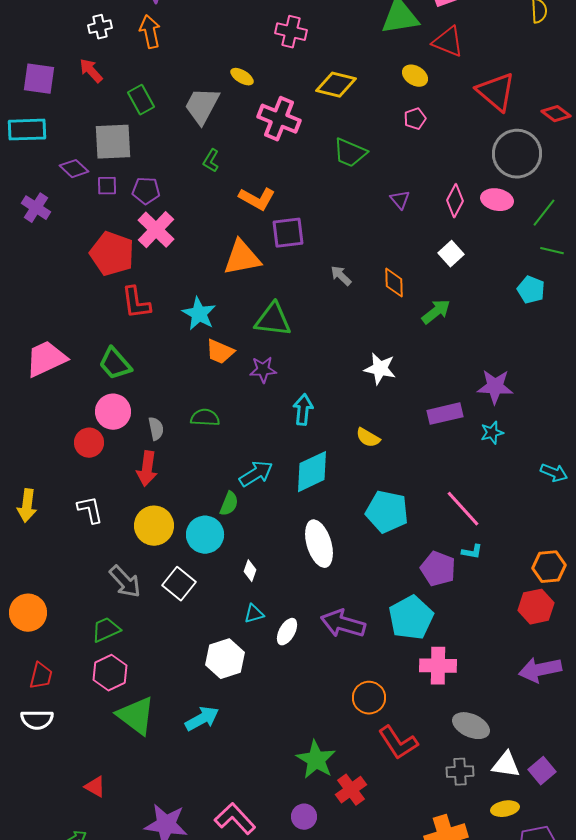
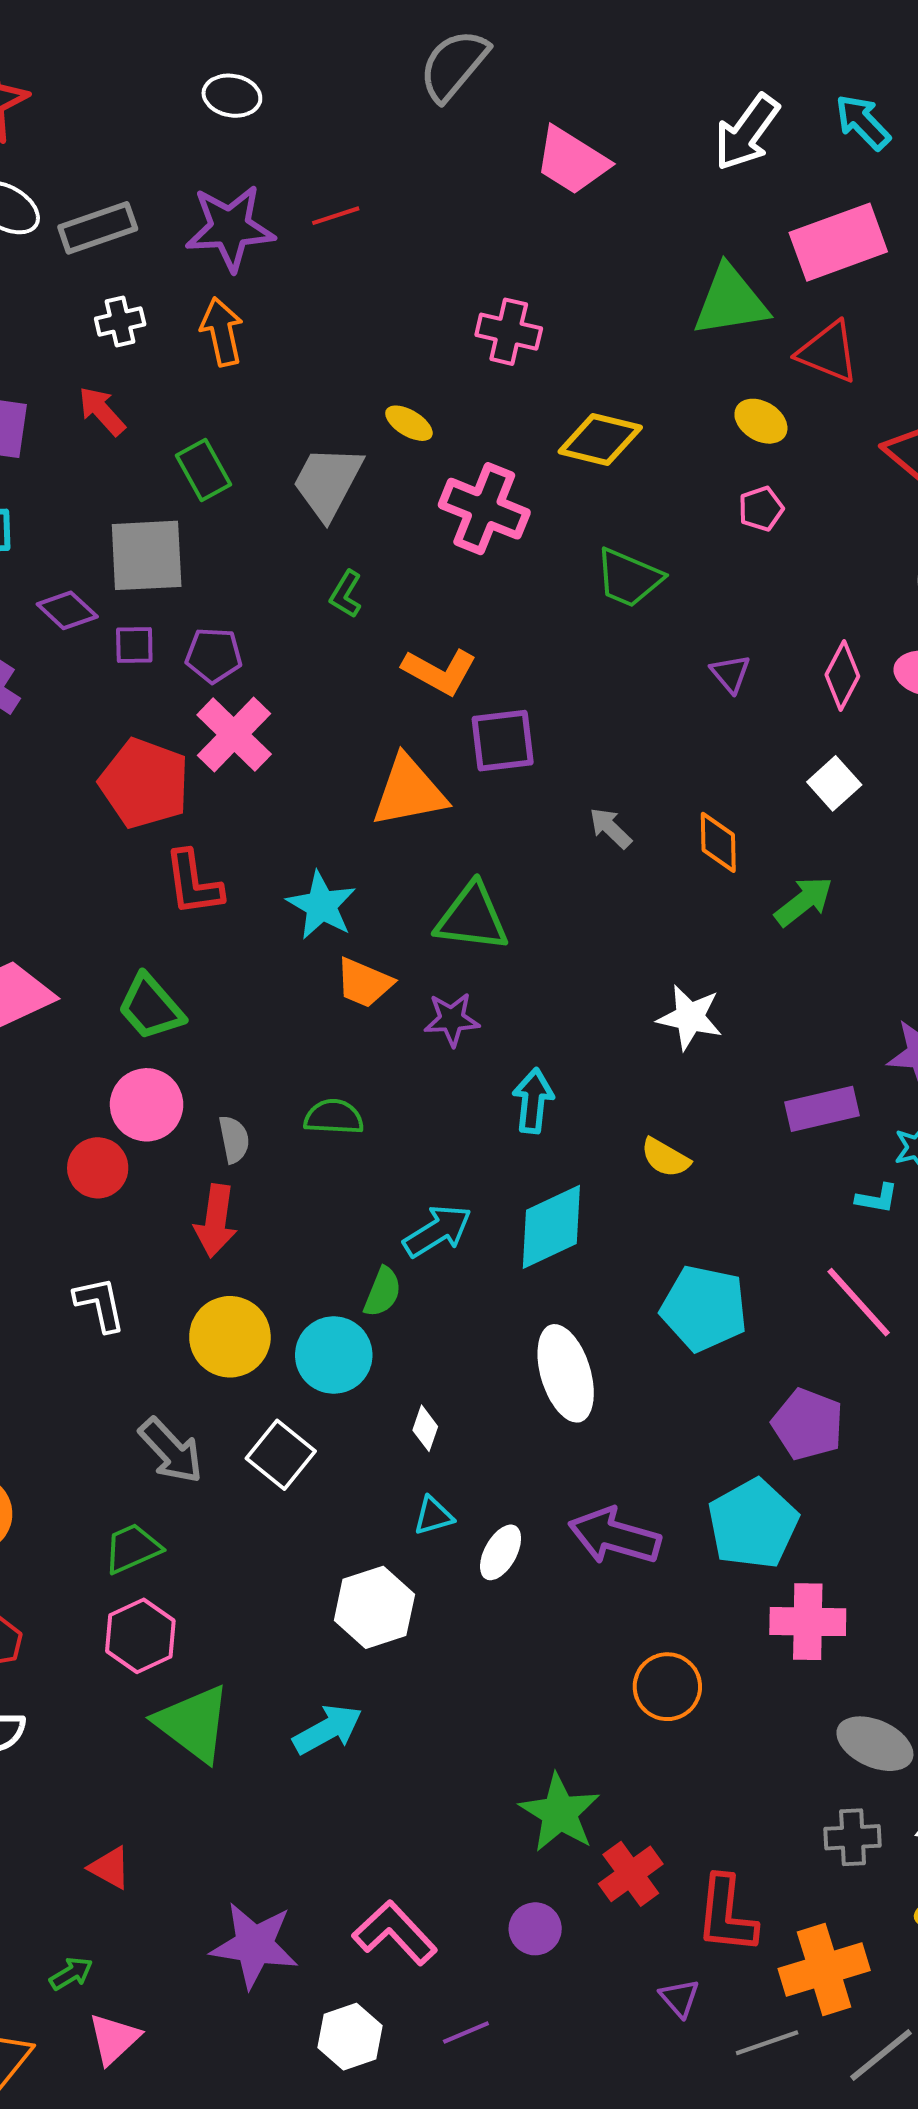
cyan L-shape: (472, 552) -> (877, 1198), moved
red L-shape: (398, 743) -> (726, 1915), moved, turned 39

